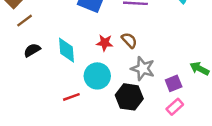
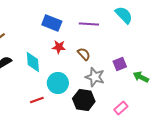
red star: (105, 43) -> (59, 47), moved
purple square: (174, 83) -> (120, 64), moved

